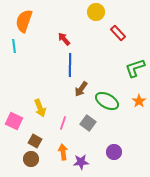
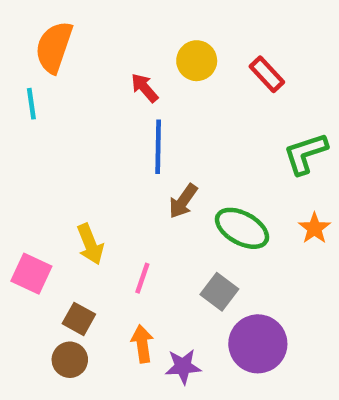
yellow circle: (96, 12) -> (197, 61), moved
gray square: (88, 123) -> (219, 292), moved
purple circle: (114, 152) -> (258, 344), size x1.6

